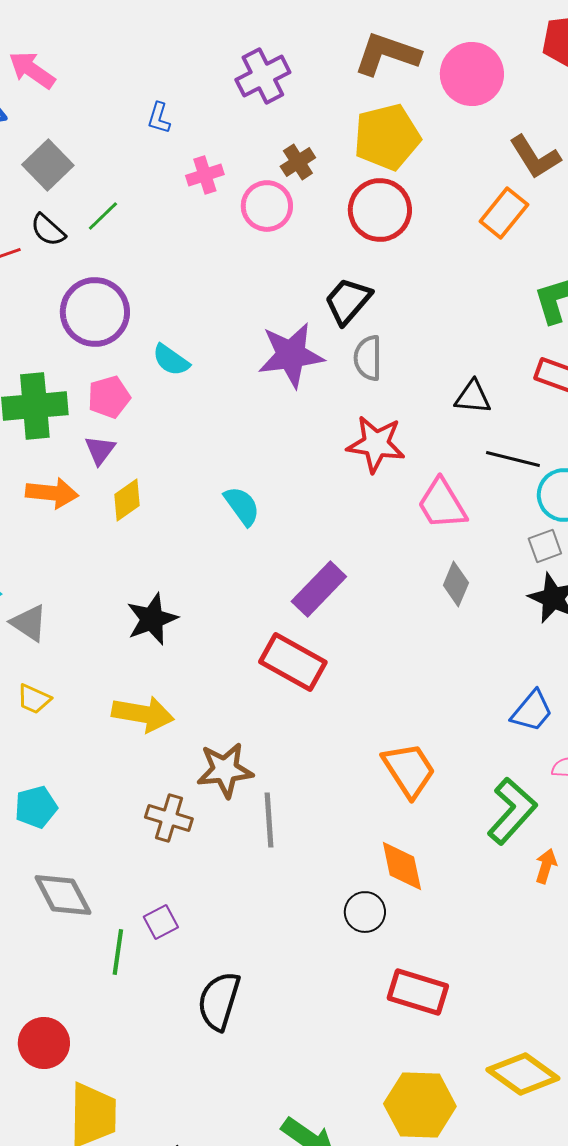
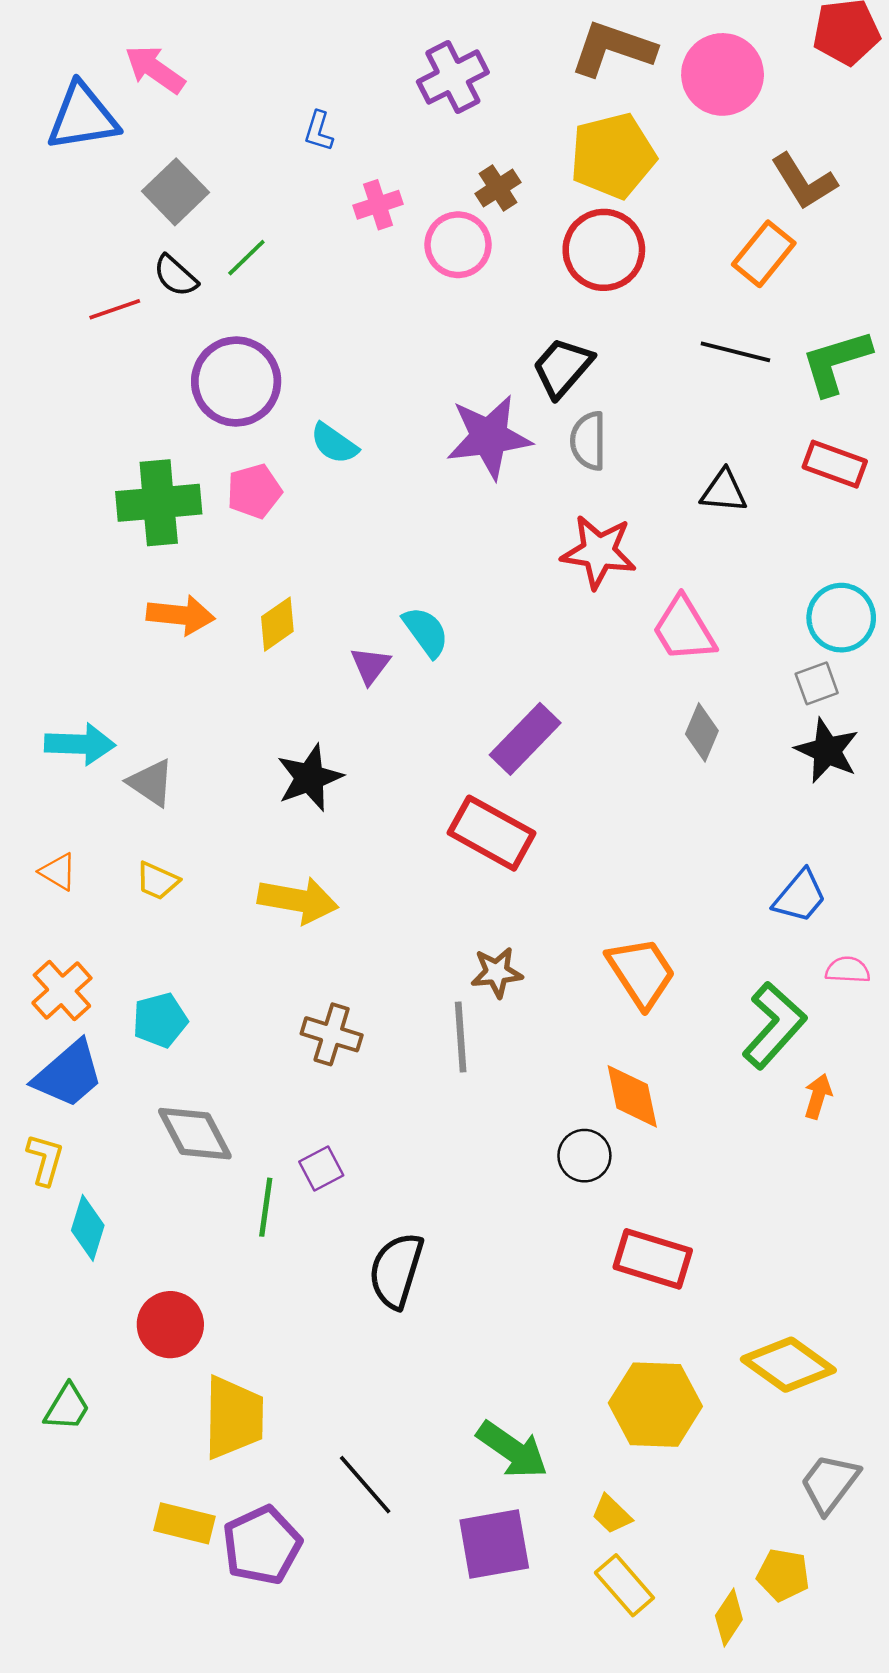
purple triangle: (100, 450) -> (370, 665), moved
black line: (513, 459) -> (735, 352), moved
brown star: (225, 770) -> (497, 972), moved, size x0.7

